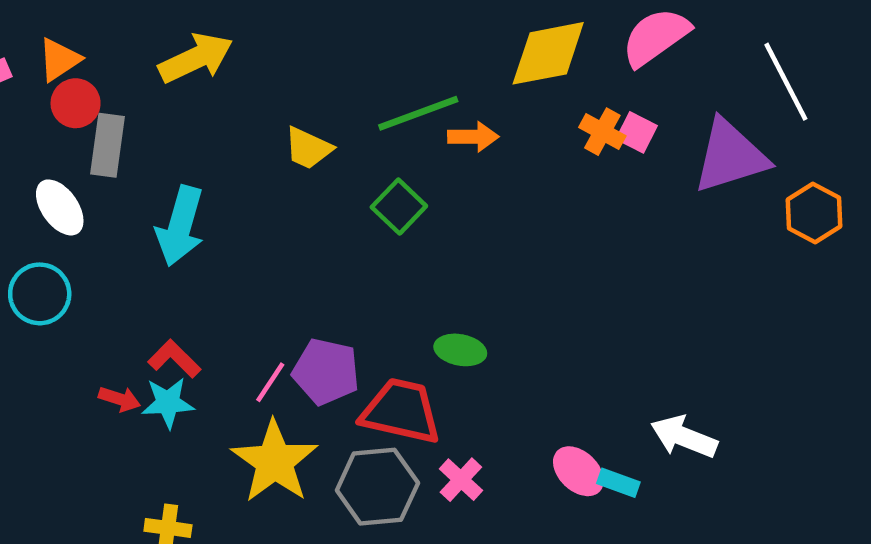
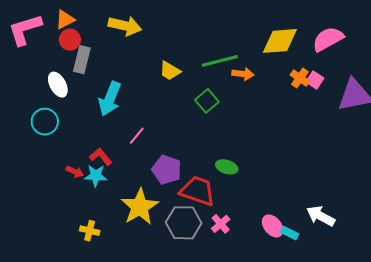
yellow arrow: (196, 58) -> (125, 26), turned 32
pink line: (270, 382) -> (137, 136), moved

